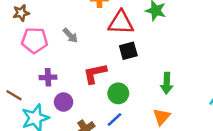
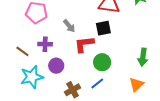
gray arrow: (70, 35) -> (69, 26), moved
black square: (128, 51) -> (103, 28), moved
brown line: (14, 95) -> (22, 51), moved

